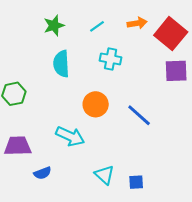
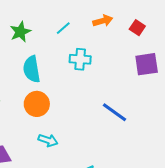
red square: (171, 34) -> (137, 28), size x0.5
orange circle: (96, 104) -> (37, 104), moved
cyan arrow: (70, 136) -> (48, 140), size x0.7

